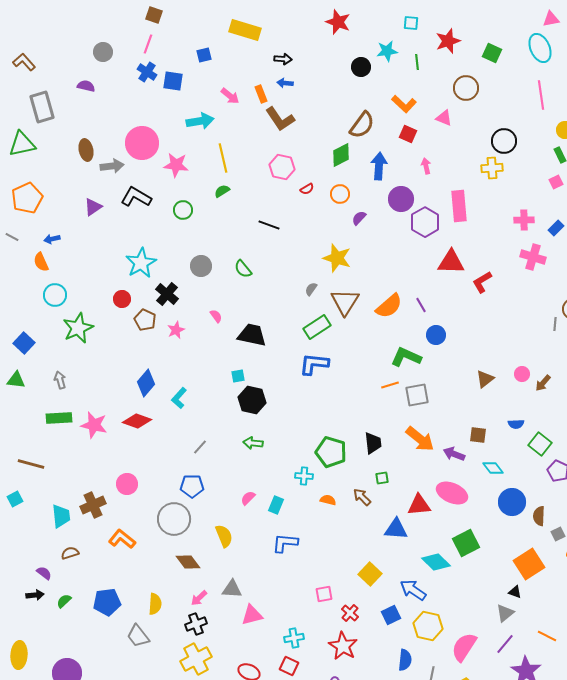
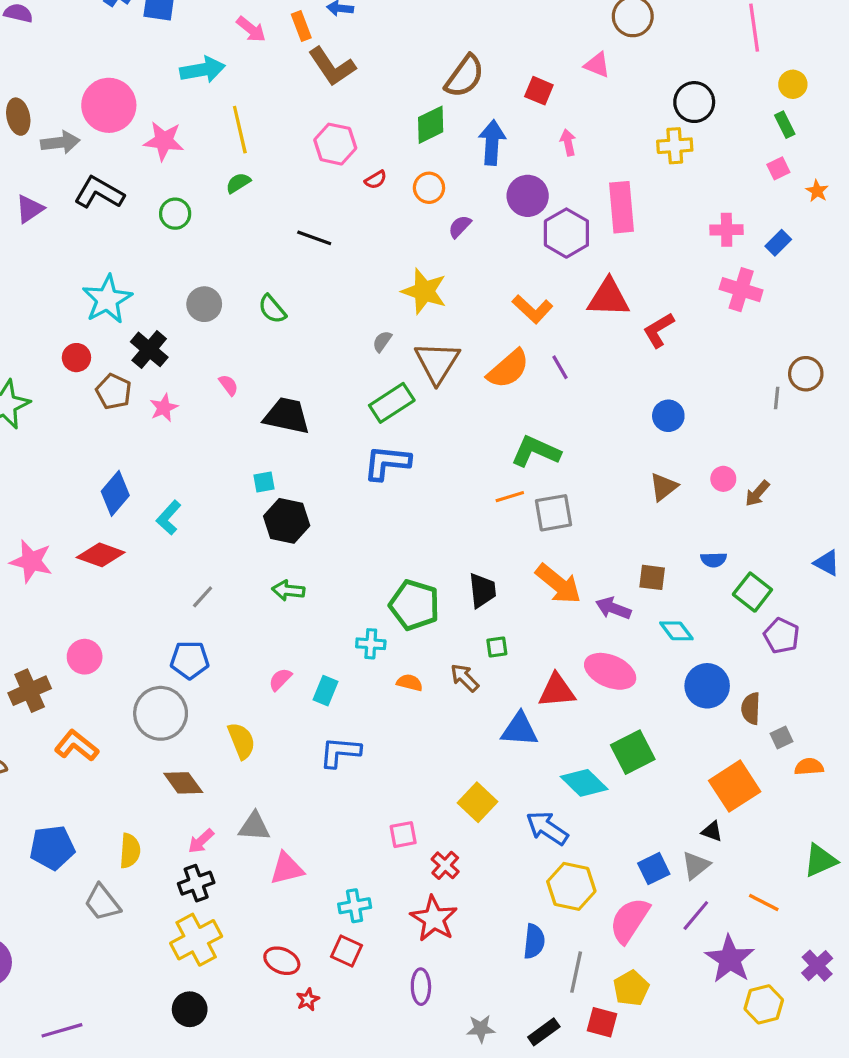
orange L-shape: (404, 104) -> (532, 309), moved
blue circle: (436, 335) -> (668, 416), moved
blue square: (391, 615) -> (654, 869), moved

